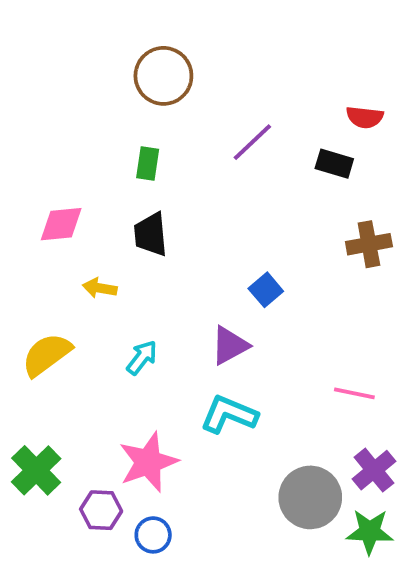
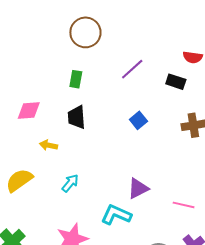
blue square: (266, 290) -> (138, 120), moved
purple triangle: (230, 345) -> (138, 188), moved

